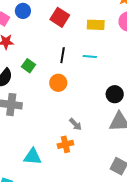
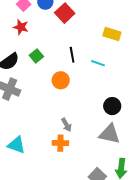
red square: (60, 17) -> (65, 13), moved
black line: (63, 55) -> (72, 55), turned -35
orange cross: (65, 144) -> (60, 143), moved

